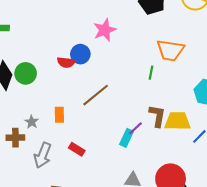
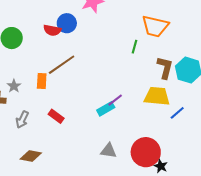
brown line: (96, 95) -> (62, 65), moved
brown L-shape: (157, 116) -> (165, 68), moved
cyan rectangle: (127, 138) -> (106, 109), turned 30
gray arrow: (43, 155) -> (22, 119), size x0.7

